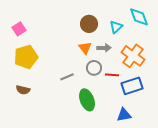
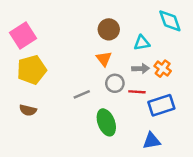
cyan triangle: (116, 27) -> (142, 43), moved, turned 32
pink square: (19, 29) -> (23, 36), size x1.5
gray arrow: (104, 48) -> (141, 69), moved
orange cross: (133, 56) -> (163, 69), size x0.6

